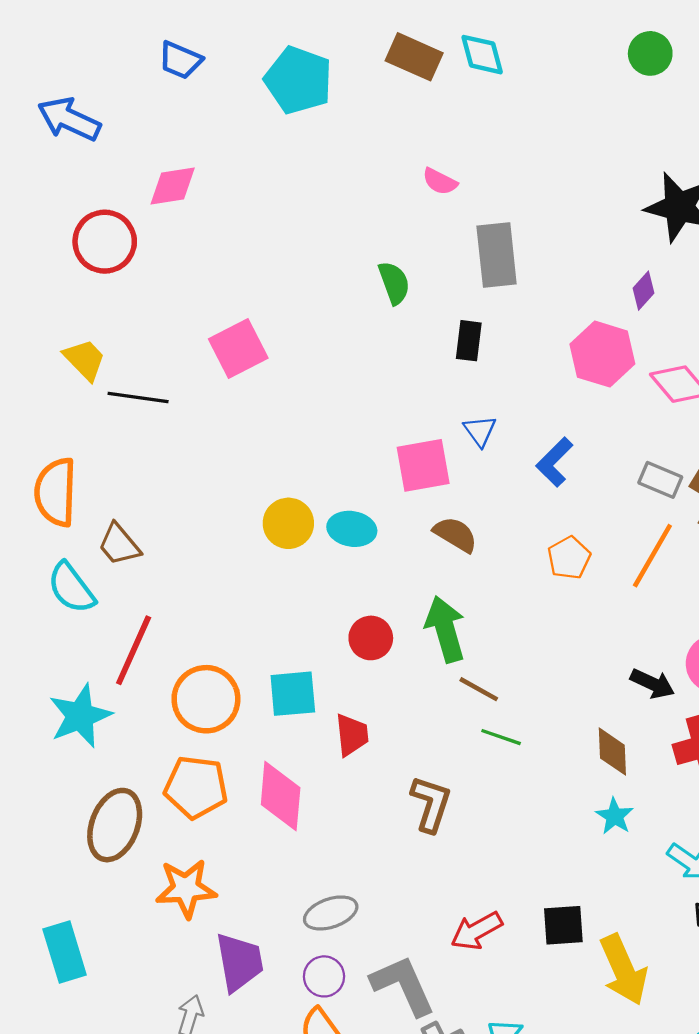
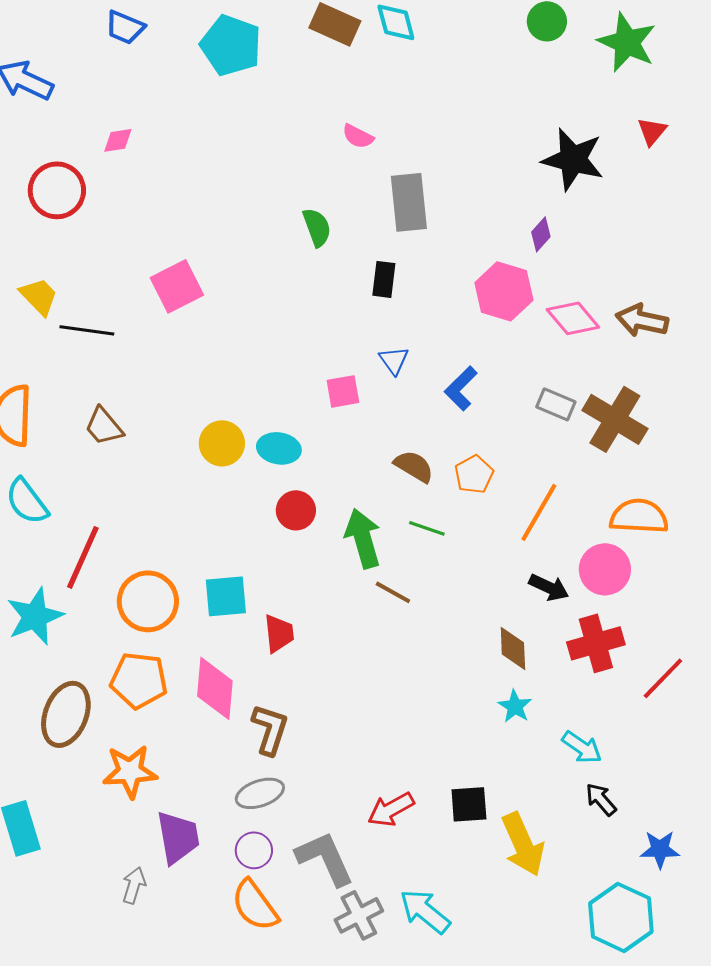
pink diamond: (173, 186) -> (118, 140), size x0.7
pink square: (423, 465) -> (343, 391), size x0.7
brown semicircle: (455, 534) -> (414, 466), moved
brown trapezoid: (119, 544) -> (104, 426), moved
orange line: (652, 556) -> (539, 512), moved
red circle: (371, 638) -> (296, 510), moved
green line: (501, 737) -> (427, 528), moved
brown L-shape: (431, 804) -> (270, 729), moved

